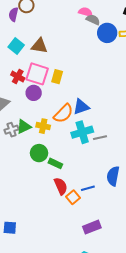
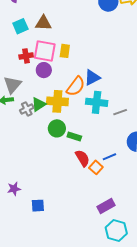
cyan square: (16, 46) -> (20, 26), turned 35
red cross: (18, 76) -> (26, 56), turned -32
yellow cross: (43, 126) -> (57, 101), size x1.5
cyan cross: (82, 132) -> (97, 102), turned 30
gray line: (100, 138) -> (120, 112), moved
purple rectangle: (92, 227) -> (106, 206), moved

